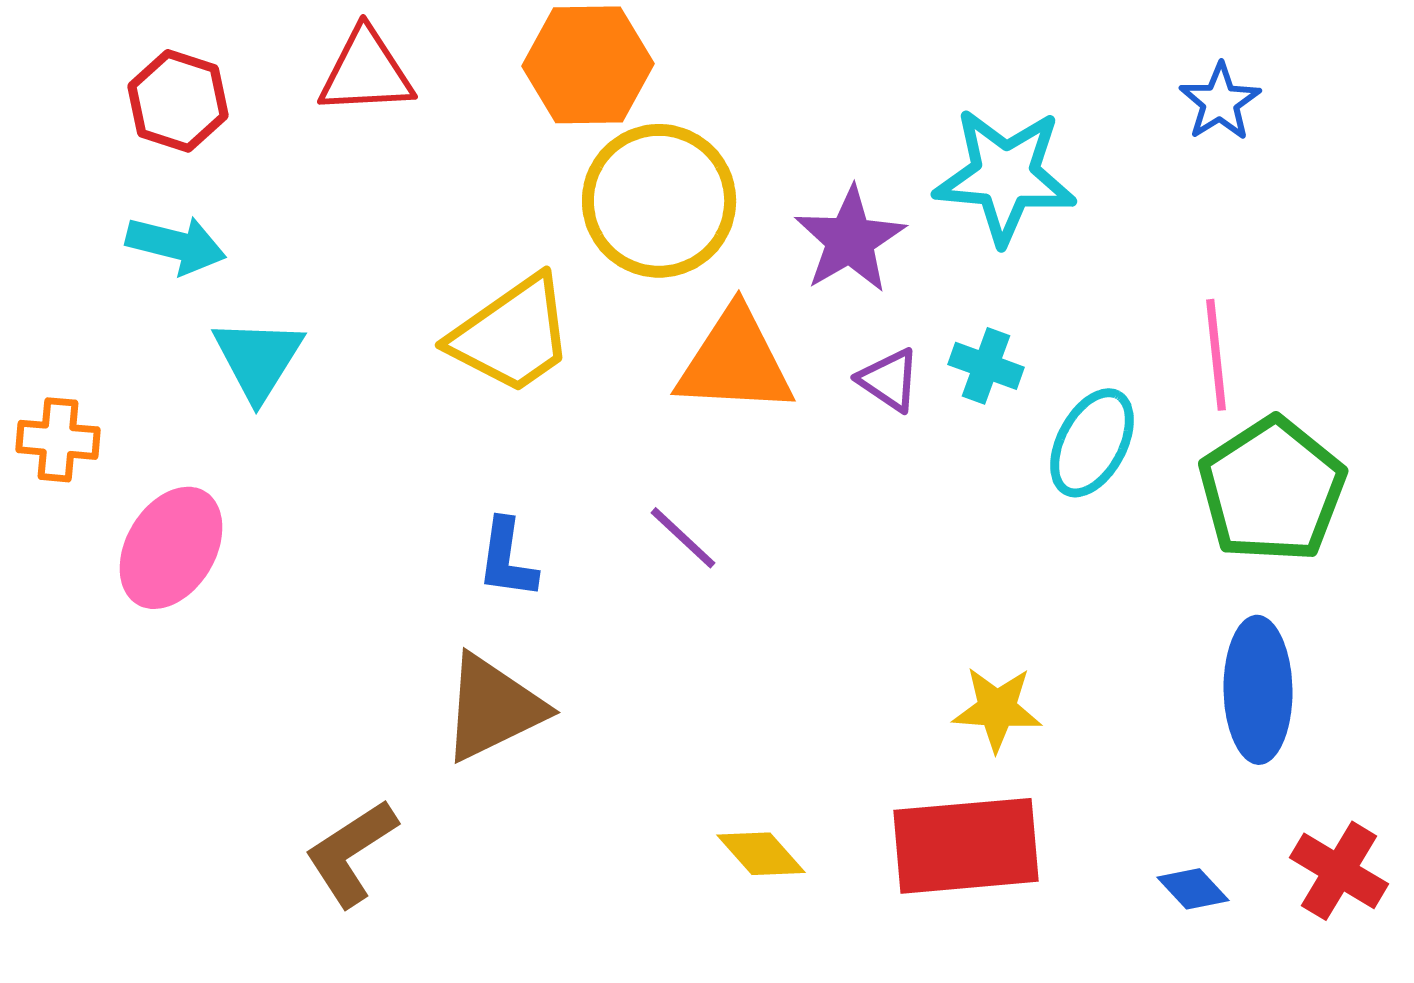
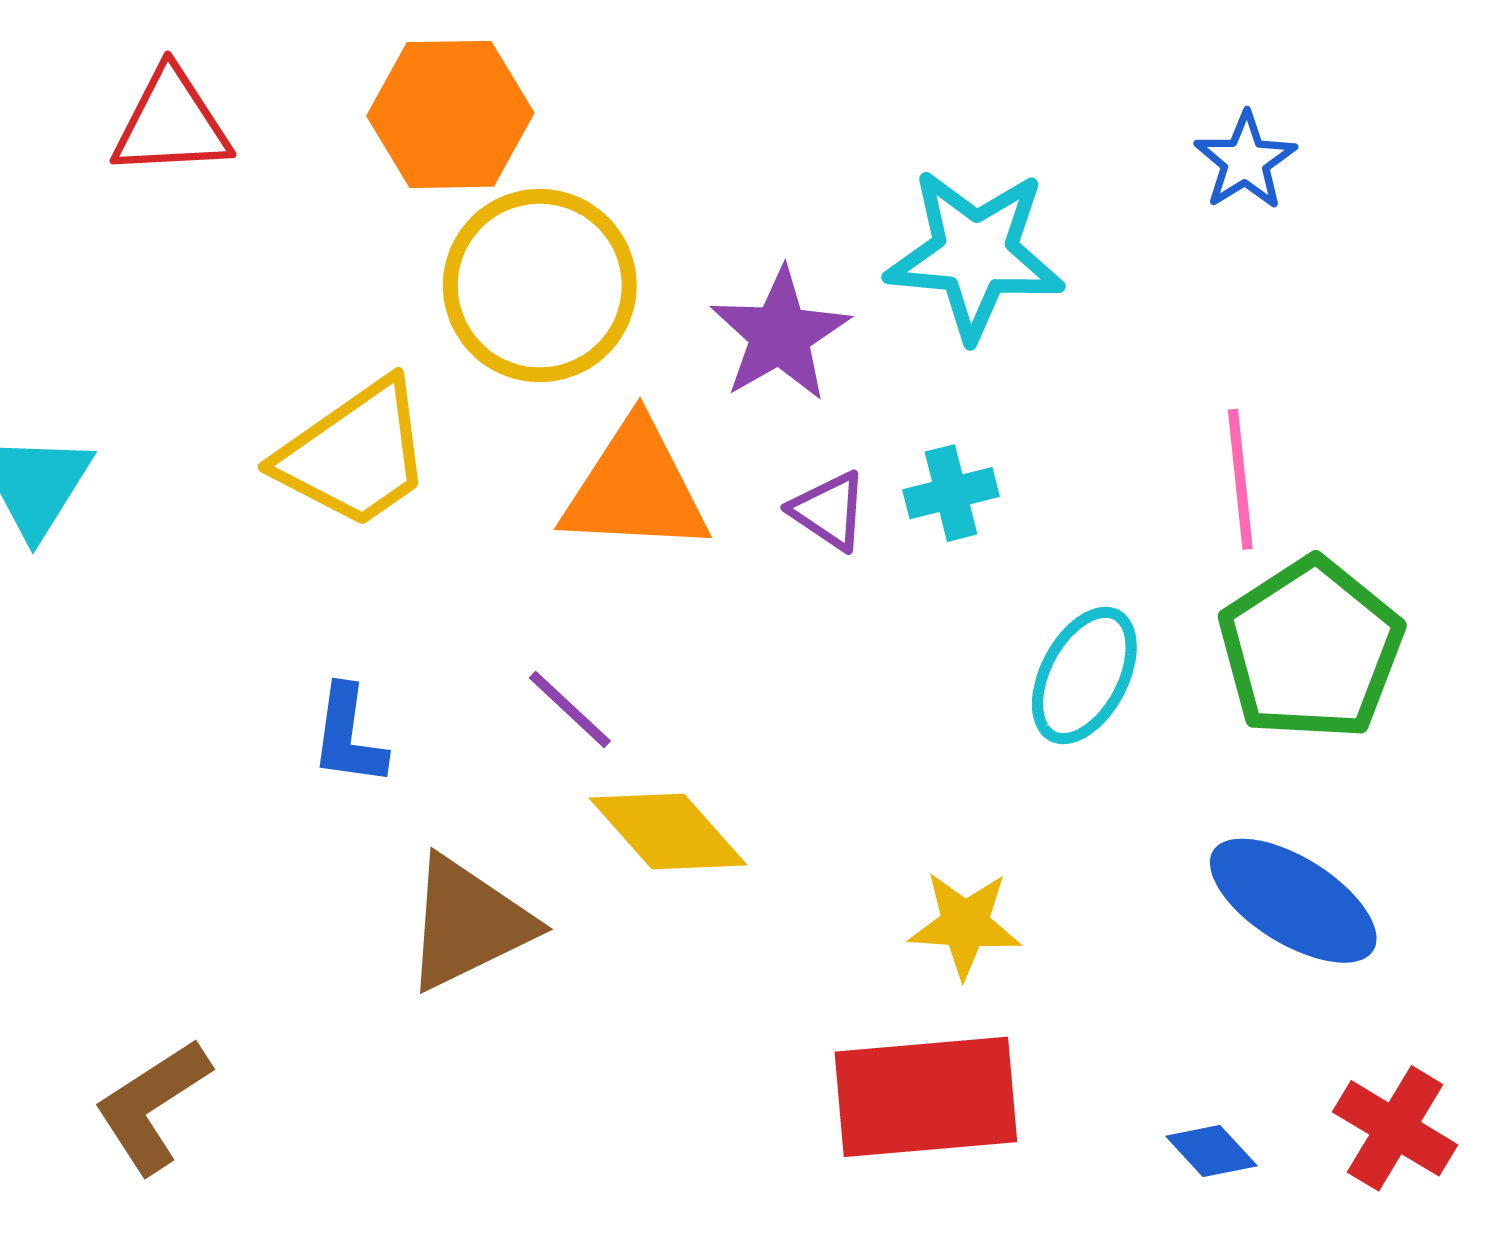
cyan cross: (986, 366) -> (951, 493), turned -34
cyan ellipse: (1092, 443) -> (1084, 675), moved
blue ellipse: (1258, 690) -> (1293, 901), turned -57
brown triangle: (493, 708) -> (468, 923), moved
yellow diamond: (761, 854) -> (668, 831), moved, size x1.4

